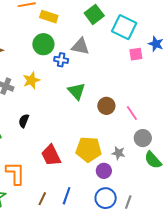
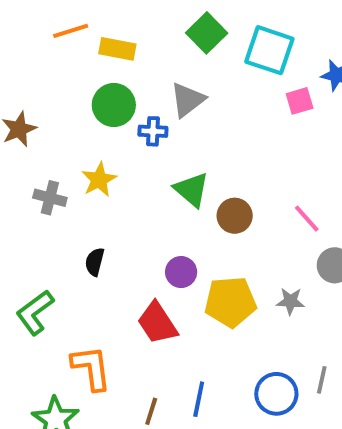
gray triangle: (80, 46) -> (188, 100), turned -42
brown circle: (106, 106) -> (235, 216), moved
purple circle: (104, 171) -> (181, 272), moved
gray line: (128, 202) -> (322, 380), moved

